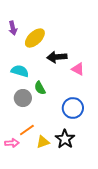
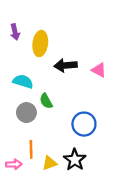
yellow ellipse: (35, 38) -> (40, 44), turned -40
pink triangle: (78, 69) -> (99, 70), moved
orange line: (27, 130) -> (31, 149), turned -56

